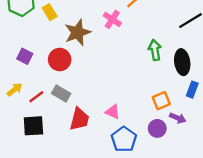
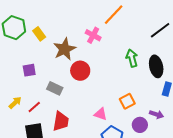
purple square: (25, 56) -> (29, 70), moved, turned -32
red circle: (60, 60) -> (80, 71), moved
gray rectangle: (61, 94) -> (55, 88), moved
orange square: (161, 101) -> (127, 101), moved
red trapezoid: (79, 119) -> (61, 121), moved

